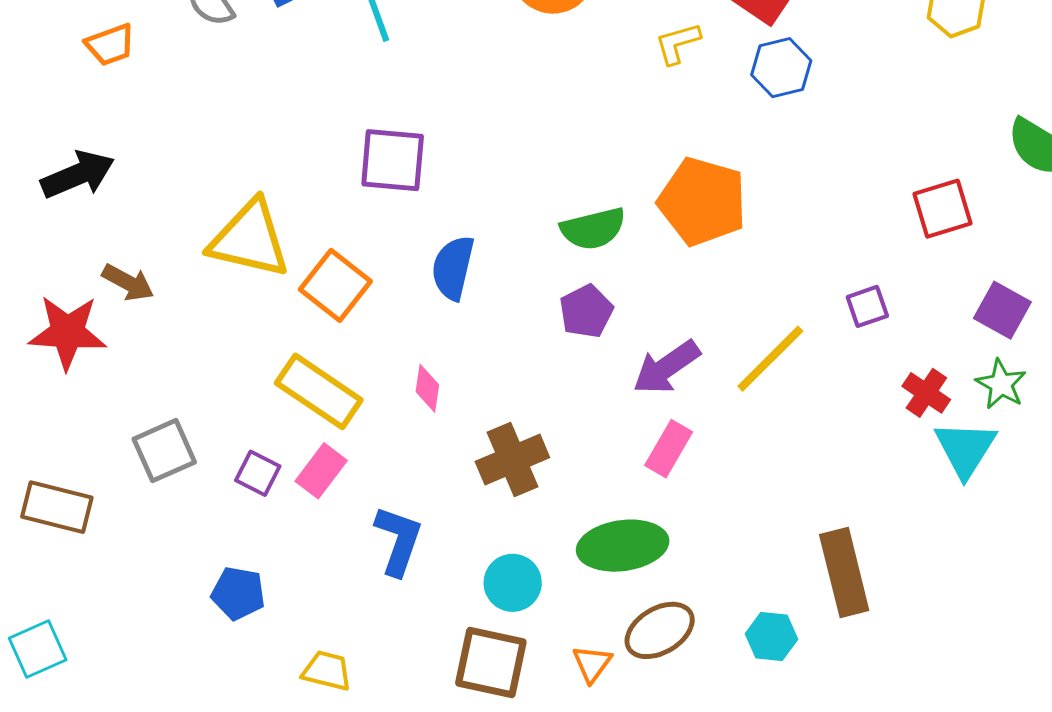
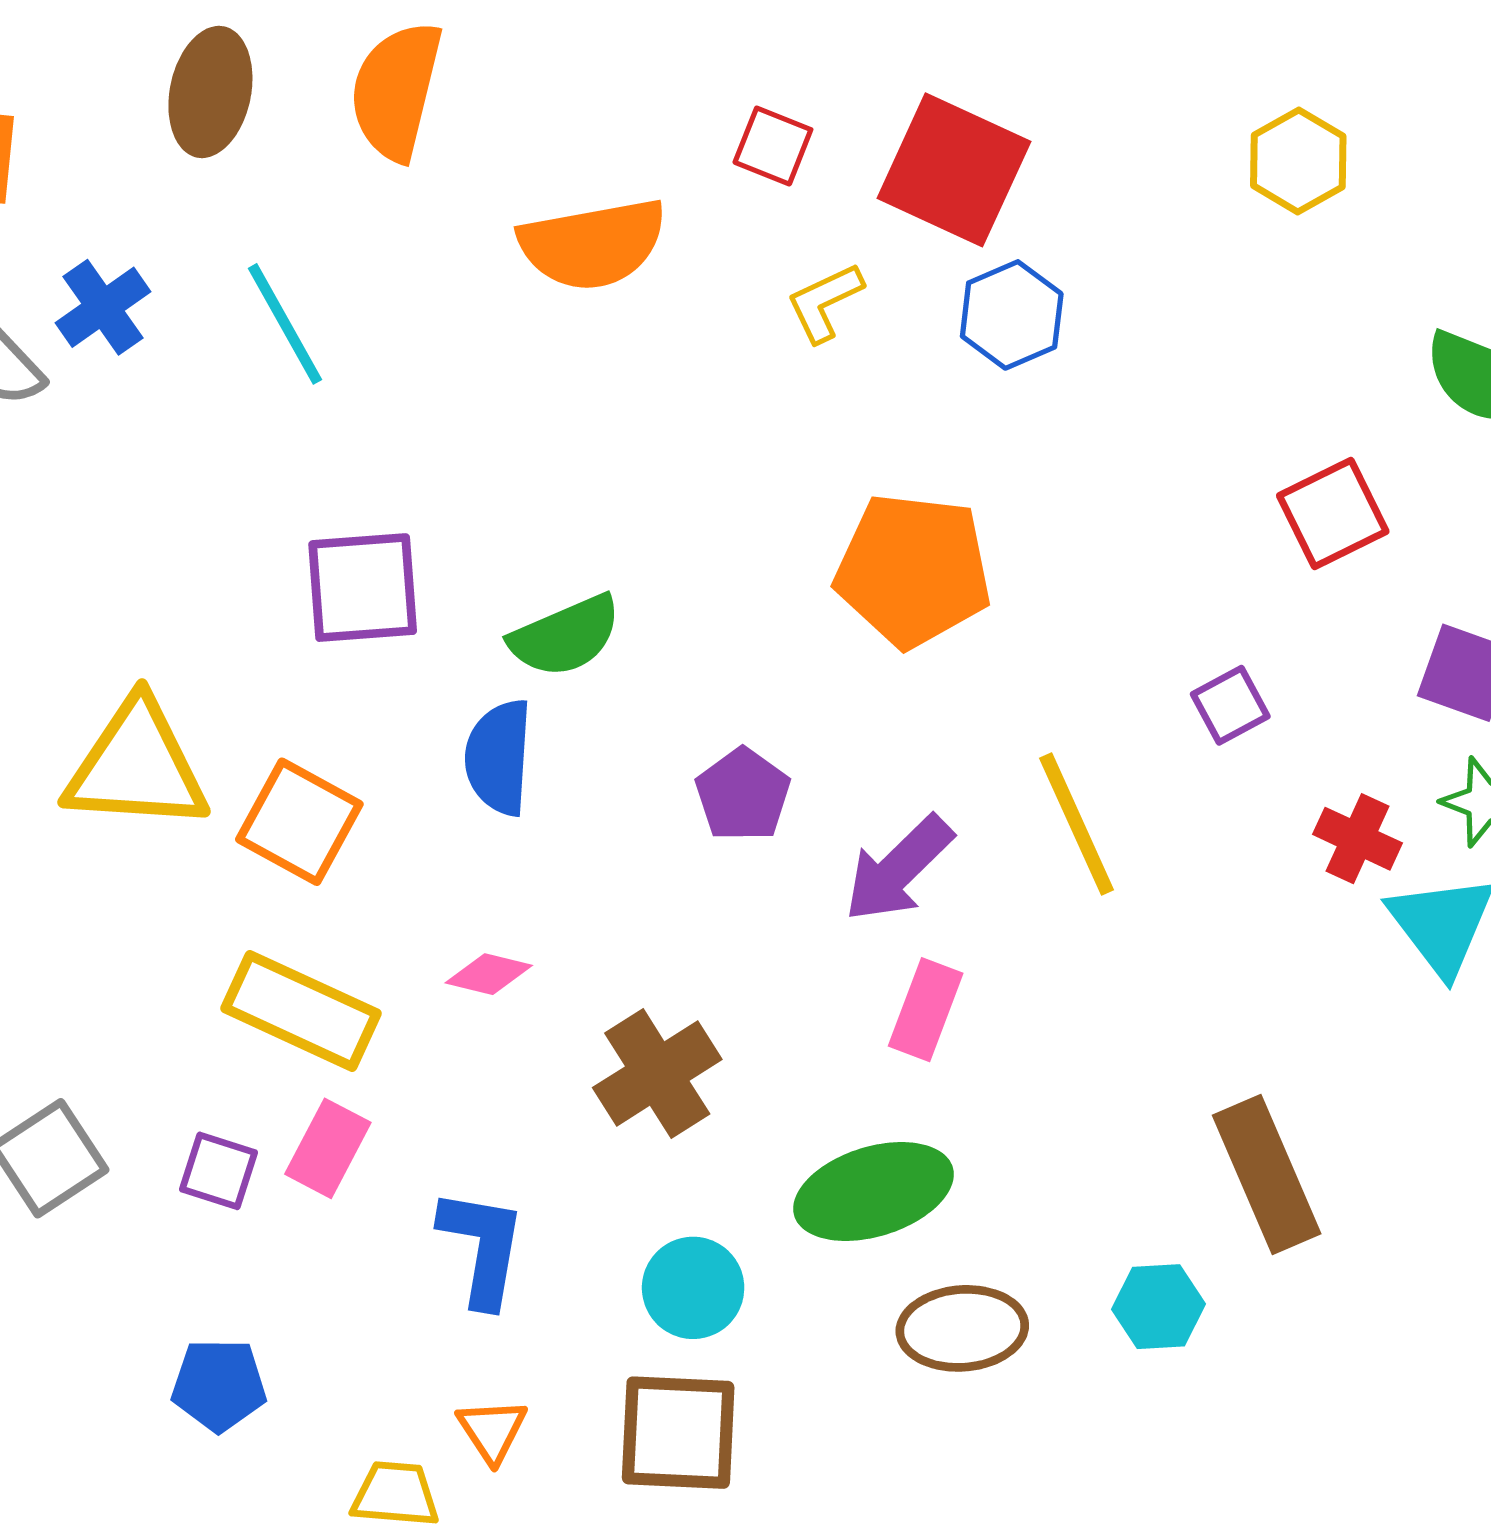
green semicircle: (593, 229) -> (565, 636), moved
yellow line: (770, 359) -> (1077, 824), turned -60
pink diamond: (427, 388) -> (489, 974), turned -75
brown ellipse: (660, 630) -> (962, 1328), turned 36
orange triangle: (592, 664) -> (492, 1430), moved

